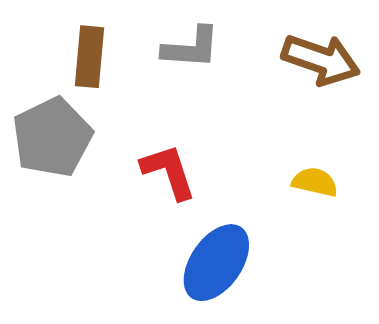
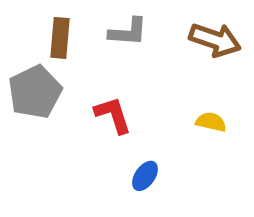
blue ellipse: (216, 263) -> (145, 176), size x0.6

